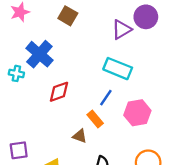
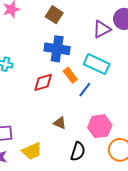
blue cross: (39, 54) -> (57, 49), moved, turned -35
pink hexagon: (137, 113) -> (100, 126), moved
orange rectangle: (95, 119) -> (70, 75), moved

